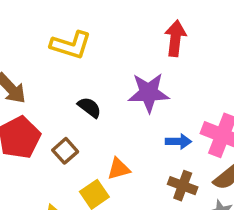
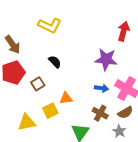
red arrow: (175, 38) -> (124, 31), moved
purple star: (149, 93) -> (106, 59), moved

